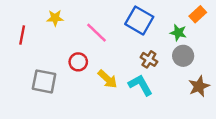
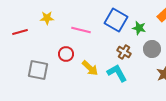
pink line: (97, 33) -> (81, 30), turned -30
green star: (178, 33) -> (139, 28), moved
red line: (22, 35) -> (20, 32), turned 63

